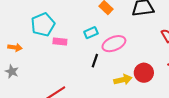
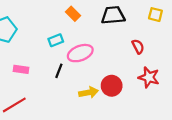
pink rectangle: (60, 42) -> (21, 69), moved

